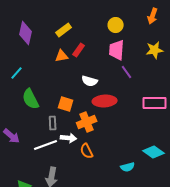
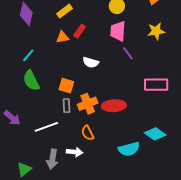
cyan line: (17, 73) -> (28, 55), moved
red ellipse: (105, 101) -> (114, 106), moved
gray rectangle: (53, 123) -> (66, 106), moved
white arrow: (69, 138) -> (75, 152), moved
cyan semicircle: (128, 167) -> (129, 149), size x1.5

